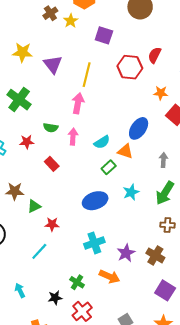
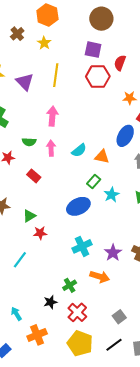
yellow star: (71, 21) -> (44, 43), moved
purple square: (104, 35) -> (93, 50), moved
yellow line: (87, 75) -> (56, 75), moved
blue ellipse: (139, 128) -> (125, 136), moved
green rectangle: (109, 167) -> (94, 182), moved
green triangle: (34, 206) -> (29, 216), moved
cyan line: (39, 251) -> (20, 260), moved
green cross: (77, 282) -> (70, 285), turned 32
cyan arrow: (20, 290) -> (16, 314), moved

